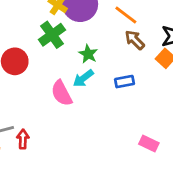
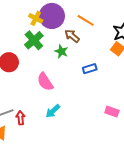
brown arrow: (135, 40) -> (72, 36), moved
cyan arrow: (83, 78) -> (53, 111), moved

